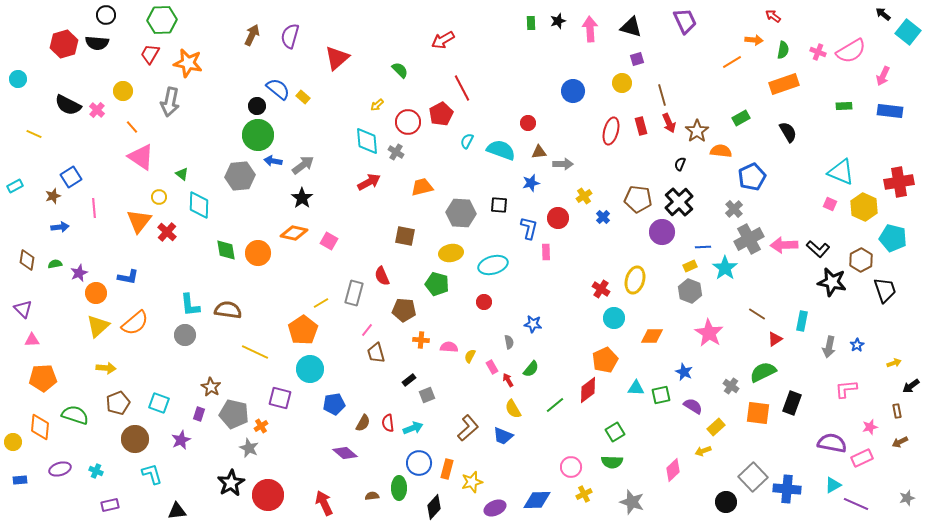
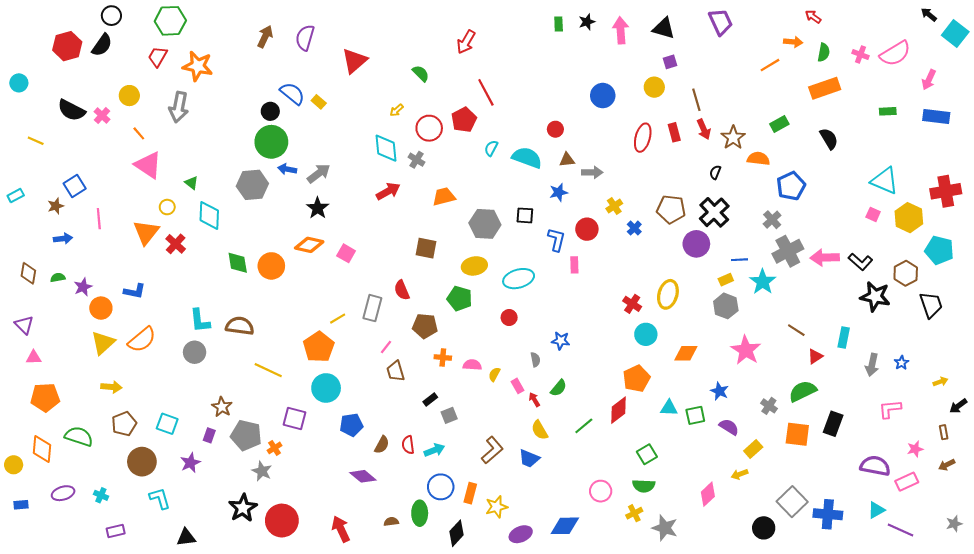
red arrow: (443, 40) -> (466, 42), turned -30
black semicircle: (97, 43) -> (102, 45), turned -60
yellow cross: (584, 494) -> (634, 513), moved

